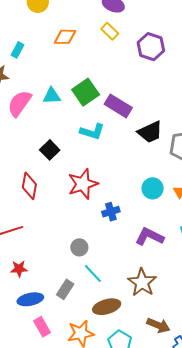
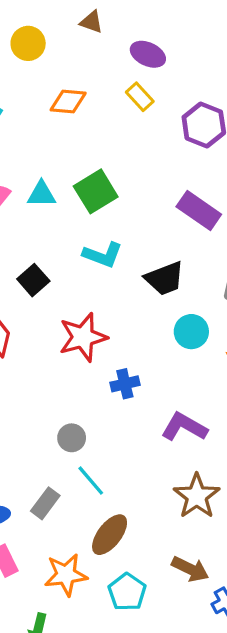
purple rectangle: (118, 106) -> (199, 211), moved
black trapezoid: (150, 132) -> (165, 278), moved
cyan circle: (153, 188) -> (191, 332), moved
brown star: (142, 282) -> (197, 496), moved
brown ellipse: (107, 307) -> (110, 535), turned -40

